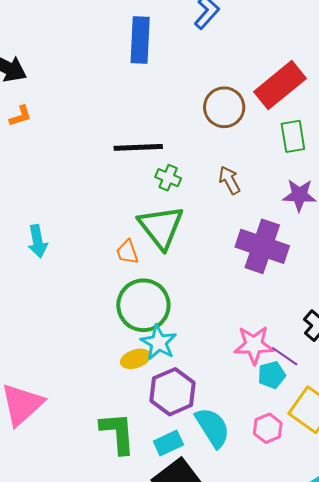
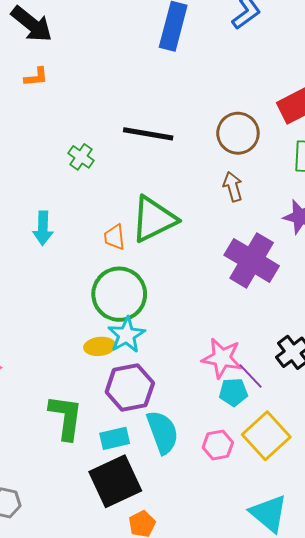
brown circle: (224, 107) -> (238, 133), moved
green cross: (168, 178) -> (81, 157), moved
green triangle: (161, 227) -> (154, 219), turned 30
cyan arrow: (38, 241) -> (43, 228), moved

